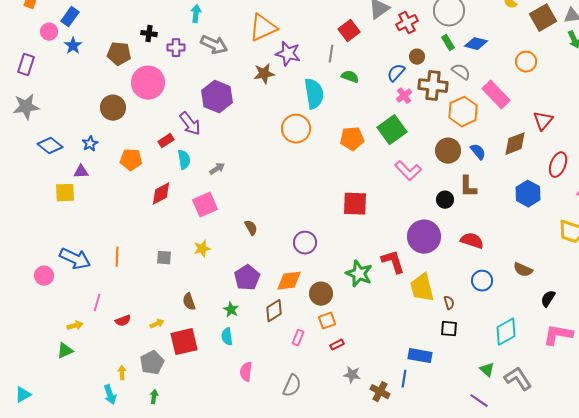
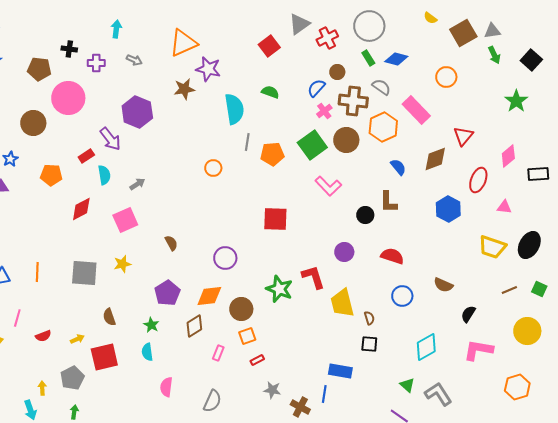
gray arrow: (214, 45) -> (134, 60), size x0.6
gray line: (331, 54) -> (247, 142), moved
orange circle: (296, 129) -> (213, 168), moved, size x0.6
brown circle: (448, 151) -> (346, 140), moved
purple circle: (424, 237) -> (344, 252), size x0.6
gray square: (164, 258) -> (84, 273), size x1.8

